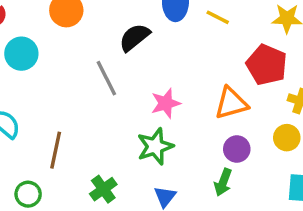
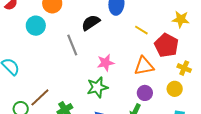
yellow line: (218, 17) -> (141, 30), moved
cyan circle: (21, 54) -> (36, 26), moved
brown line: (56, 150) -> (40, 97), moved, turned 30

